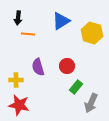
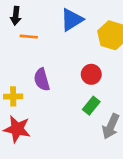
red circle: (67, 66) -> (91, 74), moved

